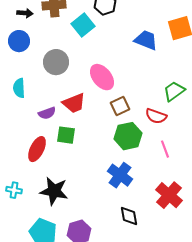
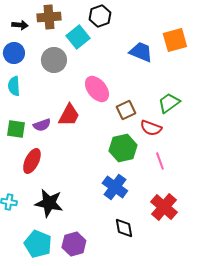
gray circle: (56, 62) -> (54, 60), moved
cyan semicircle: (19, 88) -> (14, 86), moved
red trapezoid: (74, 103) -> (69, 115), turned -40
brown square: (120, 106) -> (126, 110), moved
green square: (66, 135) -> (16, 129), moved

